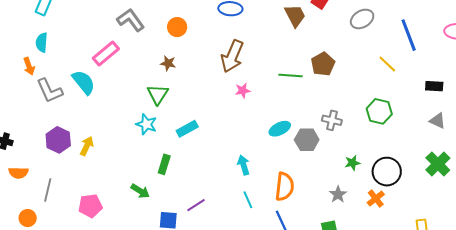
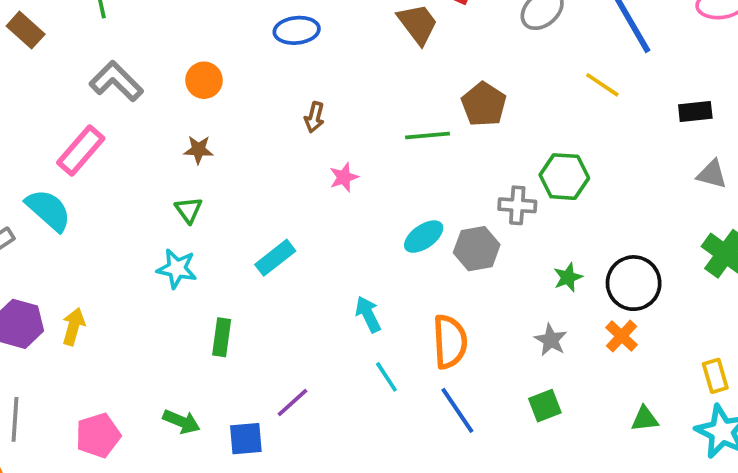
brown arrow: (232, 56) -> (314, 117), size x0.5
green triangle: (158, 94) -> (189, 210), size x0.7
green hexagon: (379, 111) -> (564, 177), moved
cyan rectangle: (187, 129) -> (275, 258), moved
green arrow: (140, 191) -> (181, 422), moved

